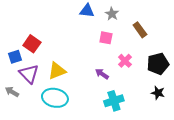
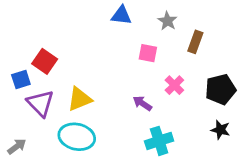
gray star: (112, 14) -> (167, 21), moved
brown rectangle: (140, 30) -> (195, 42), turned 56
gray arrow: (12, 92) -> (17, 147), moved, turned 112

